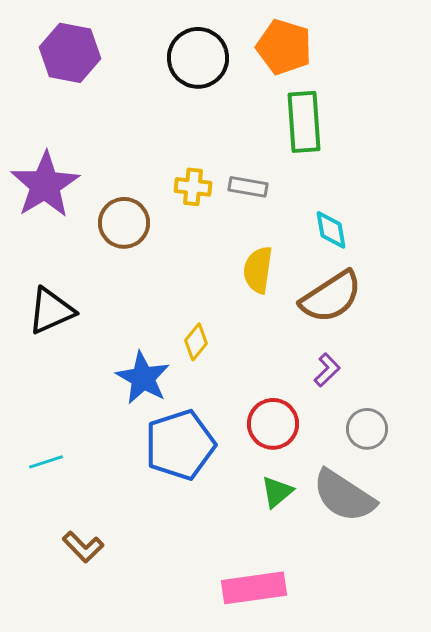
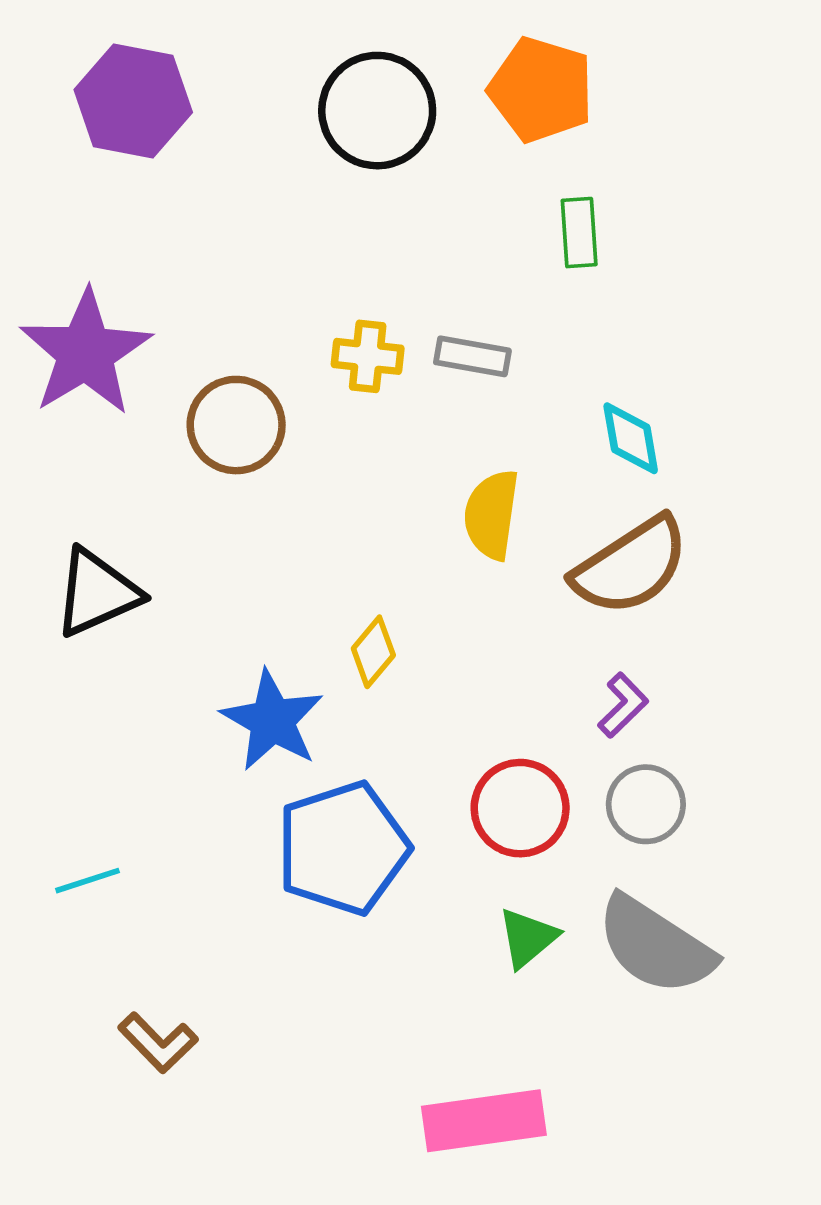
green rectangle: (304, 122) -> (579, 233), size x0.6
gray circle: (367, 429) -> (646, 804), moved

